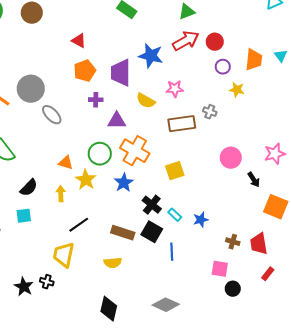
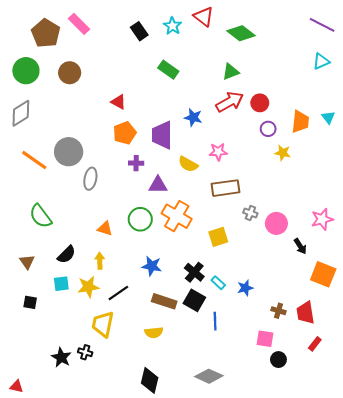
blue star: (151, 56) -> (193, 117), size x0.7
gray cross: (210, 112) -> (250, 213), moved
gray ellipse: (52, 115) -> (90, 179), turned 55
yellow star: (86, 180) -> (88, 287), moved, turned 30
blue star: (124, 183) -> (152, 266), moved, turned -30

